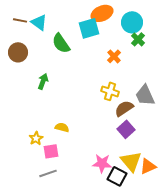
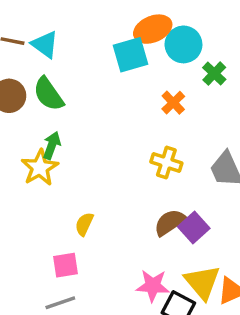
cyan circle: (132, 22) -> (183, 44), moved
green semicircle: (61, 43) -> (48, 94), moved
brown semicircle: (124, 108) -> (170, 222), moved
yellow semicircle: (62, 127) -> (84, 224), turned -80
yellow star: (36, 138) -> (40, 168), moved, size x1.5

